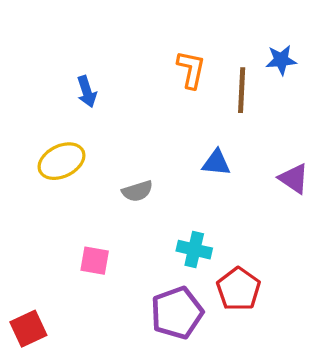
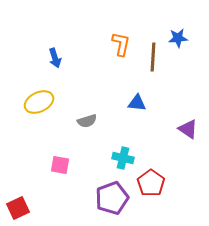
purple triangle: (294, 178) -> (188, 129), moved

